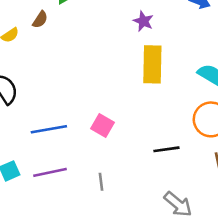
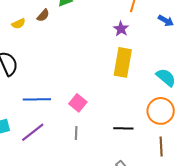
purple line: (50, 172) -> (33, 132), turned -35
gray line: (101, 182) -> (76, 133), moved

